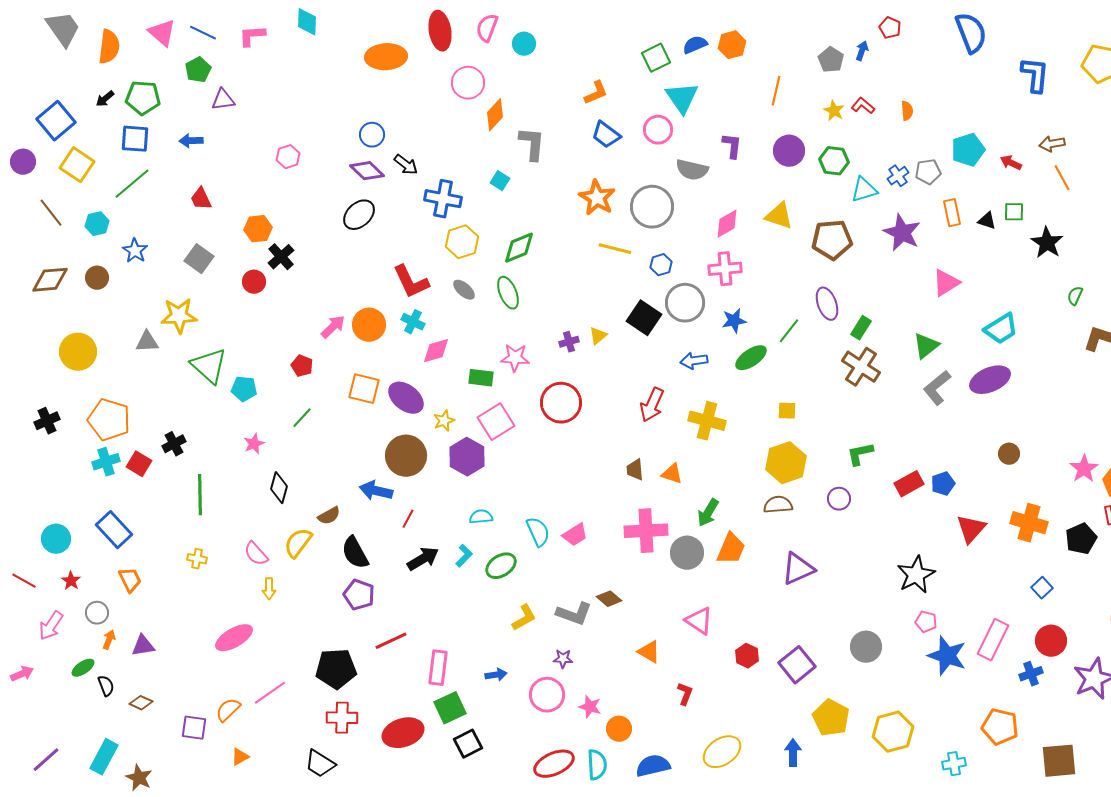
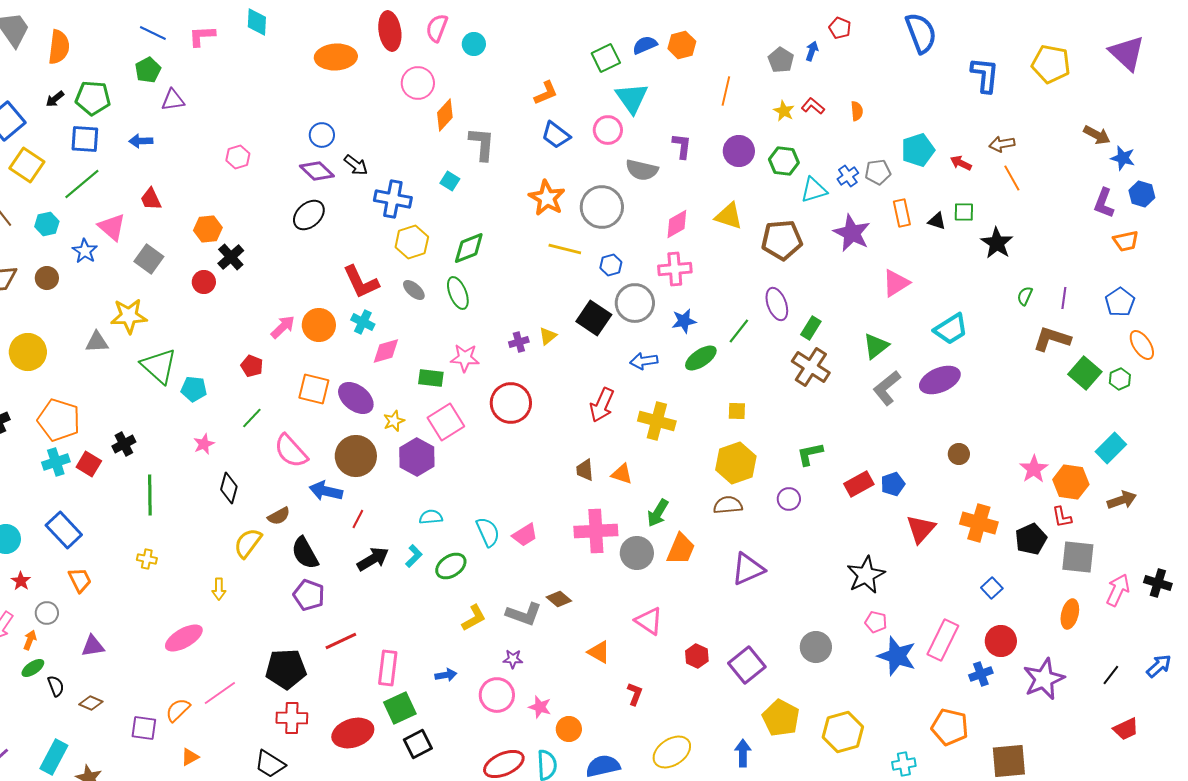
pink triangle: (162, 33) -> (112, 227), moved
pink semicircle: (256, 554) -> (291, 451), moved, size x1.4
orange arrow: (109, 640) -> (30, 640), moved

